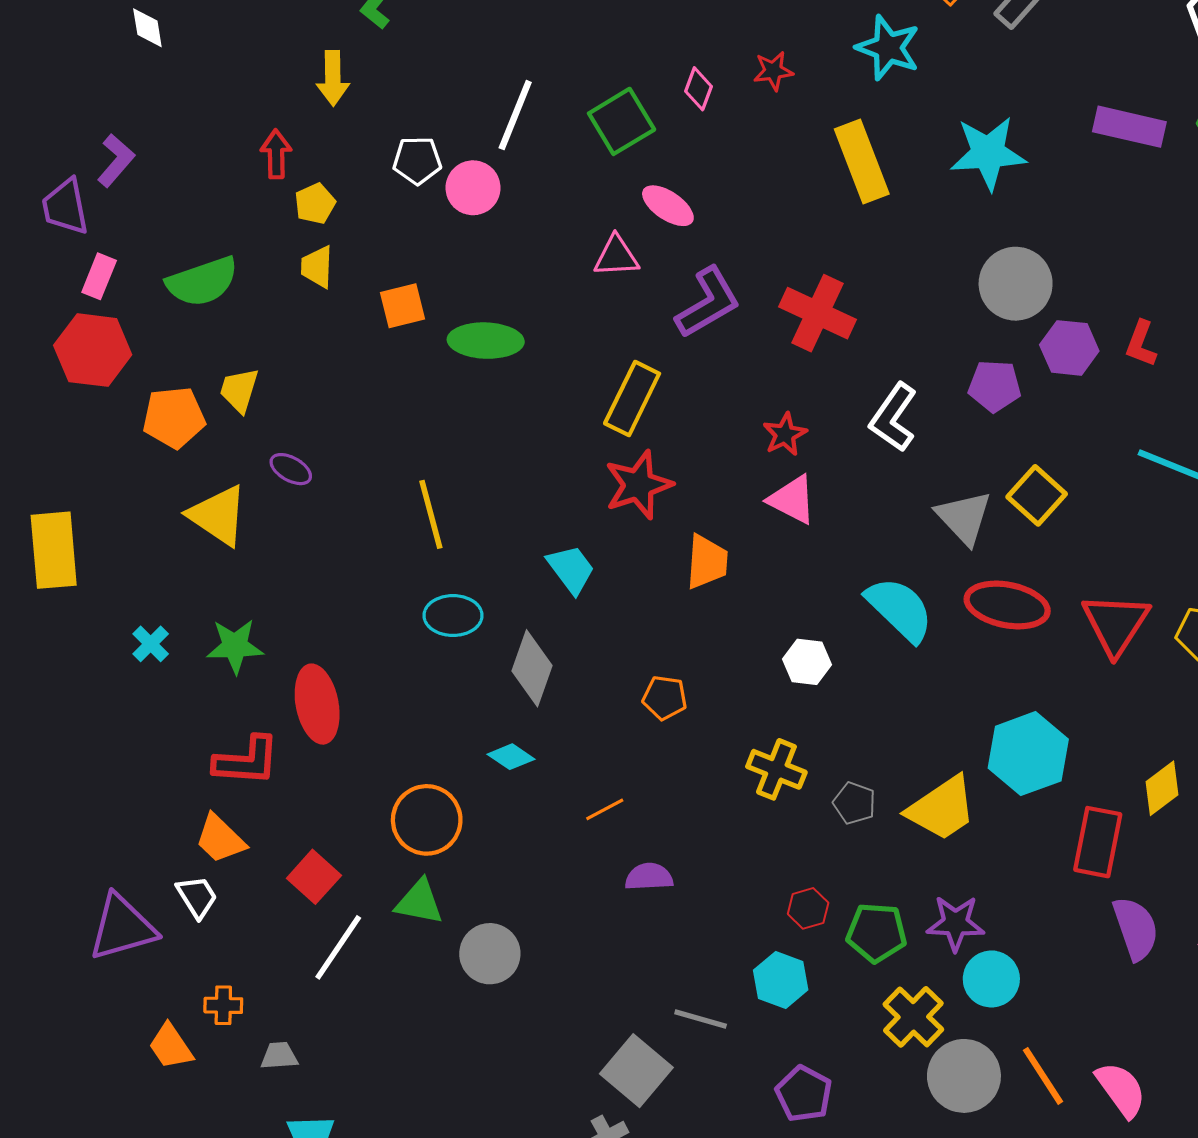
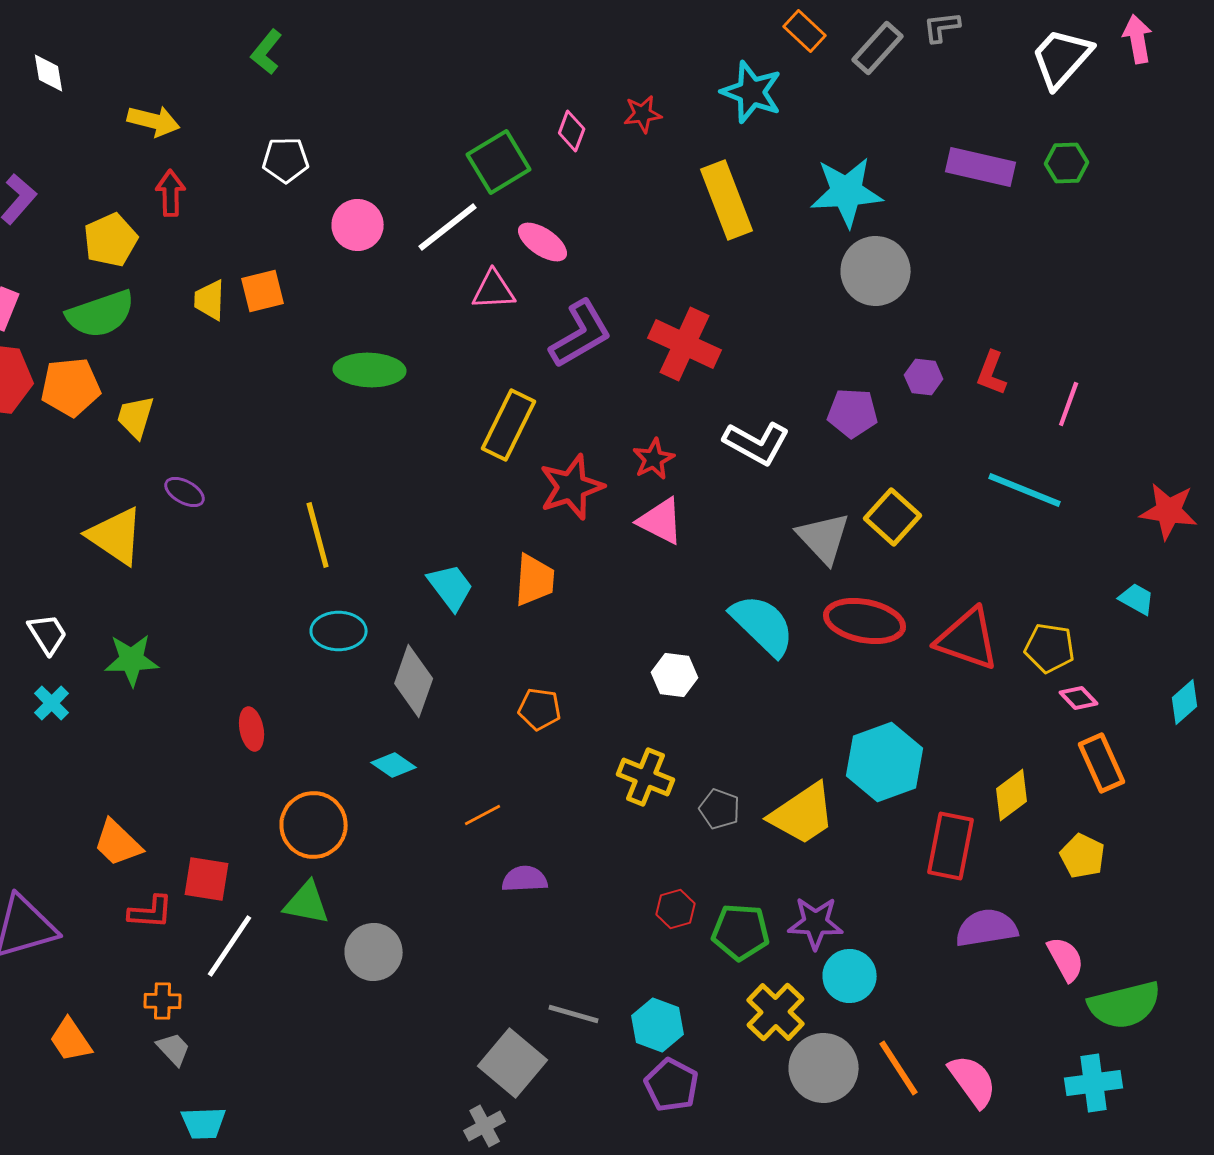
yellow arrow: (333, 78) -> (154, 121), moved, turned -75
white line: (515, 115) -> (448, 227), moved, turned 30
white pentagon: (417, 160) -> (286, 160), moved
yellow pentagon: (315, 204) -> (111, 240), moved, size x1.4
gray circle: (1016, 284) -> (876, 271), moved
orange square: (402, 306) -> (263, 291), moved
purple hexagon: (1069, 348) -> (924, 377), size x0.7
orange pentagon: (174, 417) -> (71, 387), moved
white L-shape: (893, 417) -> (757, 443), turned -96
red star: (638, 485) -> (572, 487), moved
orange trapezoid: (707, 562) -> (535, 580), moved
red triangle: (1116, 624) -> (968, 639), turned -44
cyan cross: (151, 644) -> (52, 703), moved
red ellipse: (317, 704) -> (252, 729), moved, size x0.6
red L-shape: (247, 761) -> (151, 912), moved, size x0.7
red square: (314, 877) -> (207, 879), turned -33
white trapezoid: (197, 897) -> (48, 634), moved
purple semicircle: (1136, 928) -> (987, 928), turned -80
cyan hexagon: (781, 980) -> (658, 1025), moved
orange cross: (223, 1005) -> (163, 1001), moved
gray trapezoid: (279, 1056) -> (174, 1049), turned 51

